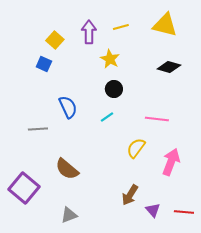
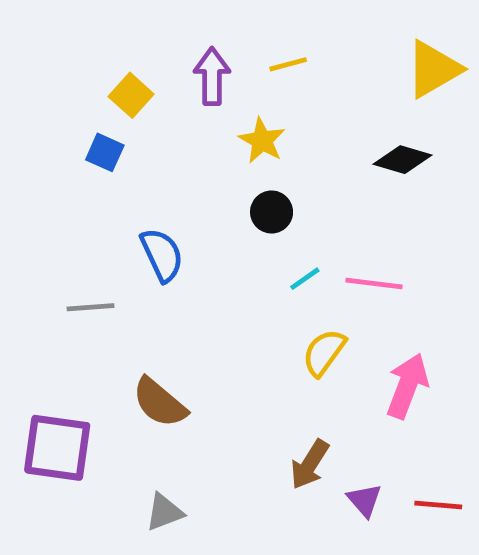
yellow triangle: (165, 25) -> (434, 69), moved, turned -44
cyan line: (107, 117) -> (305, 279), moved
purple square: (24, 188) -> (57, 448), turned -32

